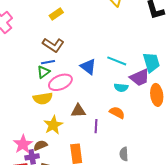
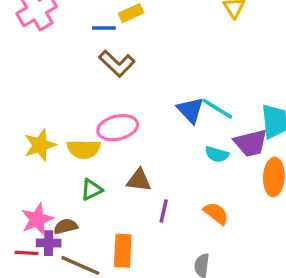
blue line: (48, 62) -> (104, 28), moved
blue triangle: (88, 67) -> (190, 110), moved
green triangle: (44, 72) -> (92, 190), moved
orange semicircle: (117, 113) -> (216, 213), moved
yellow star: (53, 125) -> (40, 145), moved

